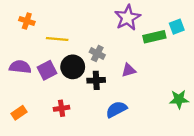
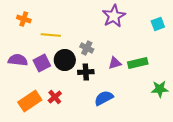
green rectangle: (154, 37) -> (138, 63), moved
red cross: (62, 108) -> (55, 97), turned -32
orange rectangle: (19, 113) -> (30, 101), moved, size x1.6

